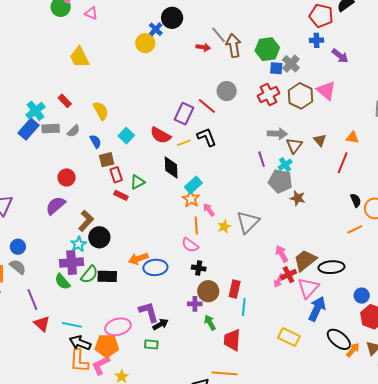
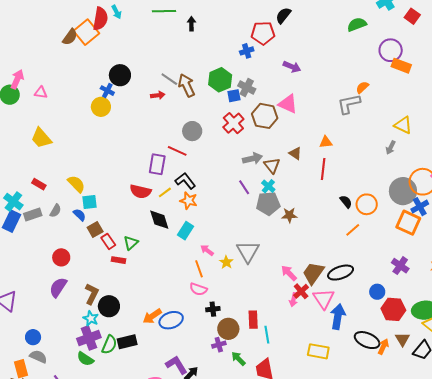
blue cross: (317, 40) -> (247, 51), moved
cyan square: (126, 136) -> (89, 202), moved, turned -35
orange star: (191, 199) -> (189, 201), moved

